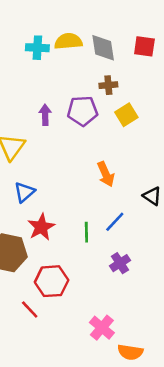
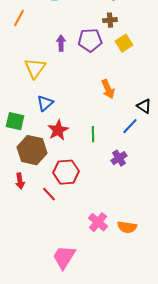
blue line: (115, 222) -> (130, 126), moved
pink cross: (102, 328) -> (98, 222), moved

